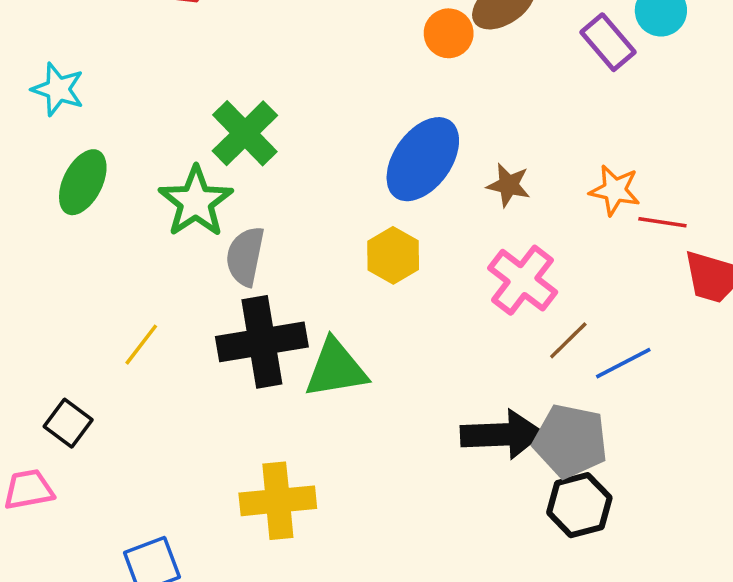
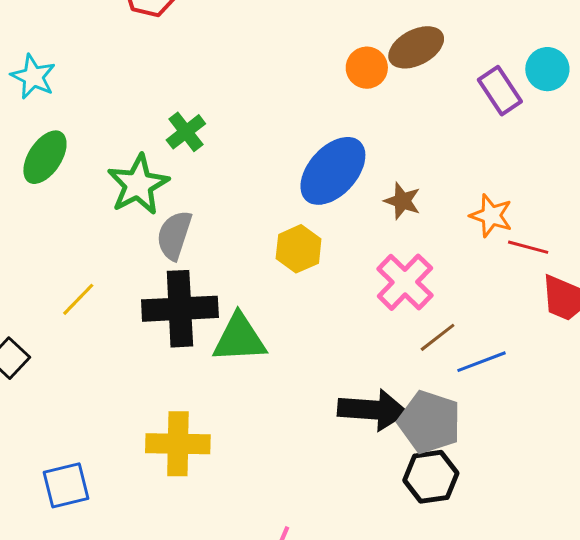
green cross: (245, 133) -> (186, 132), size x0.7

